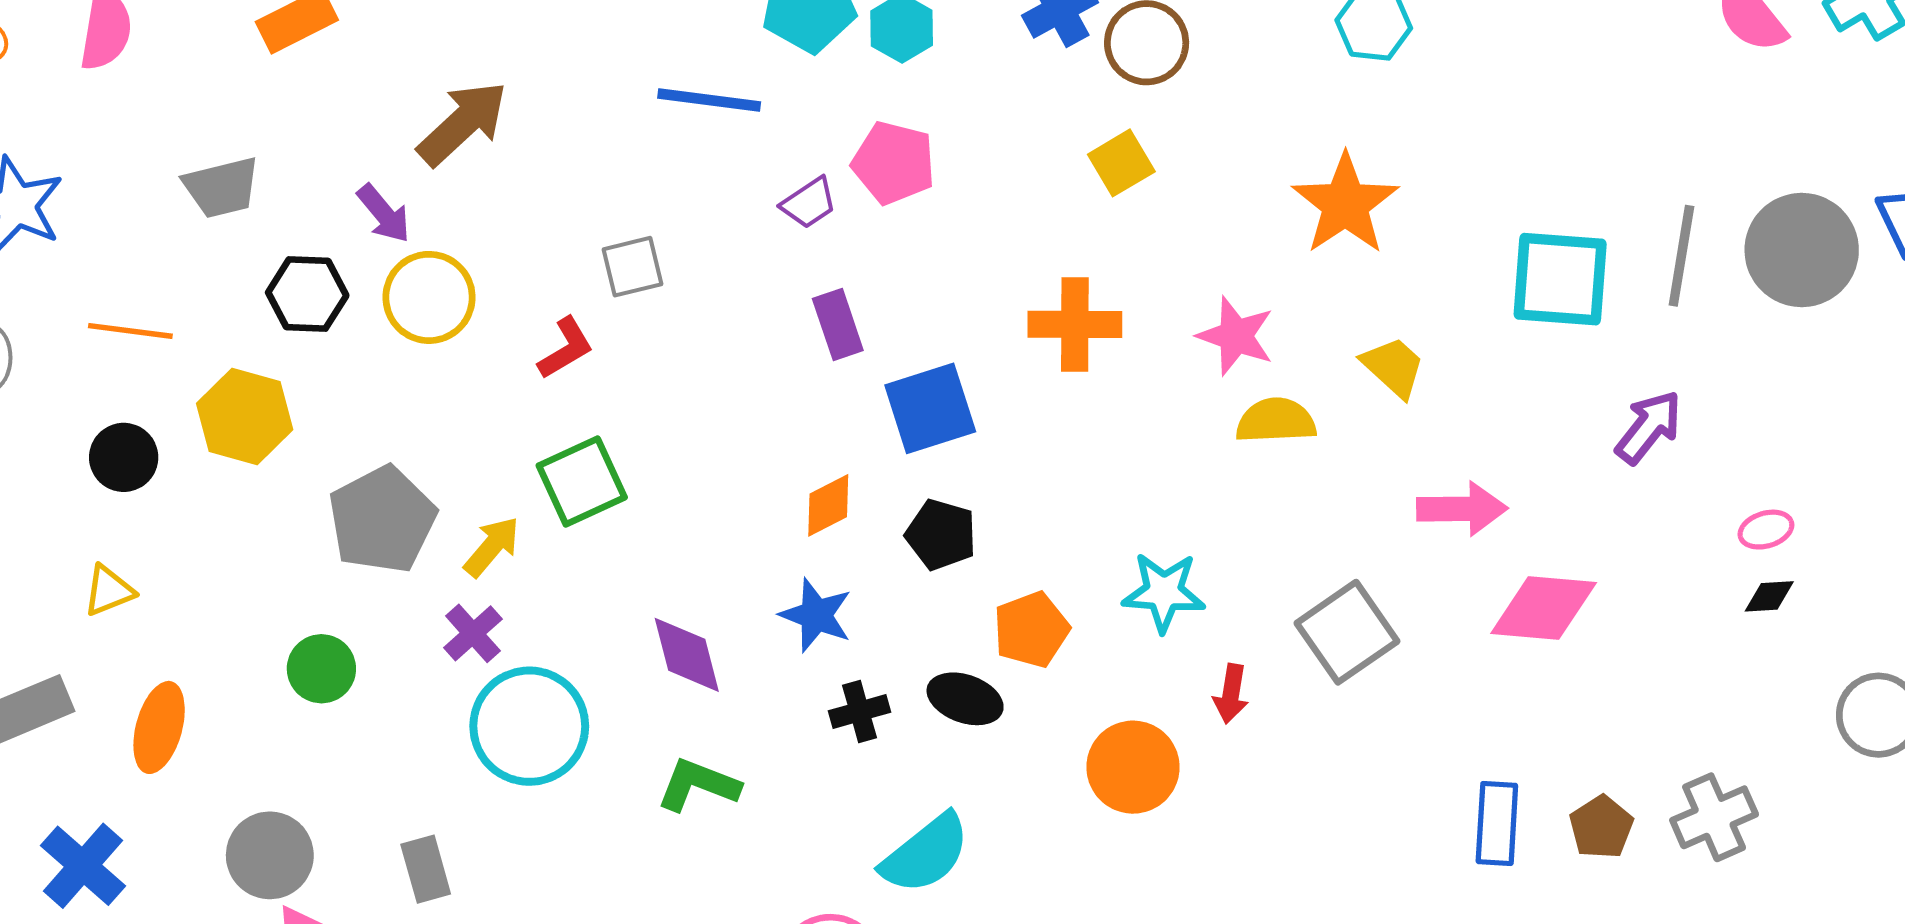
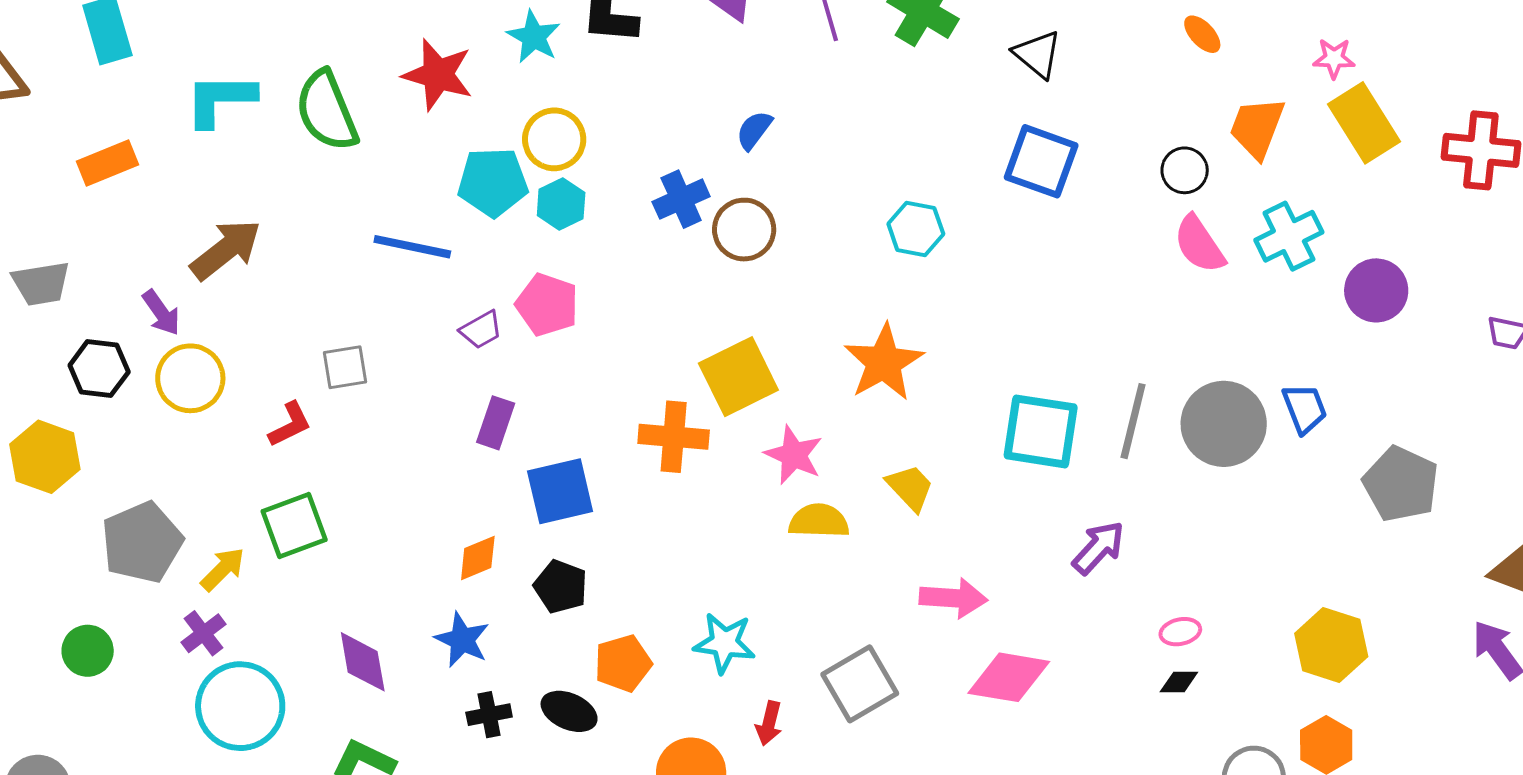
yellow square: (1121, 163) -> (738, 377), moved, size x1.6
purple rectangle: (838, 325) -> (496, 423), turned 33

